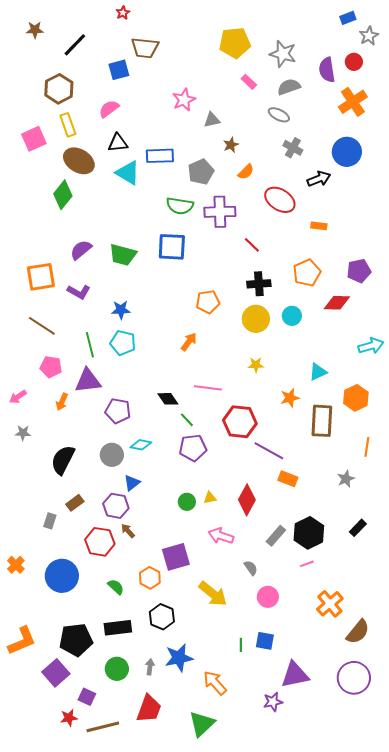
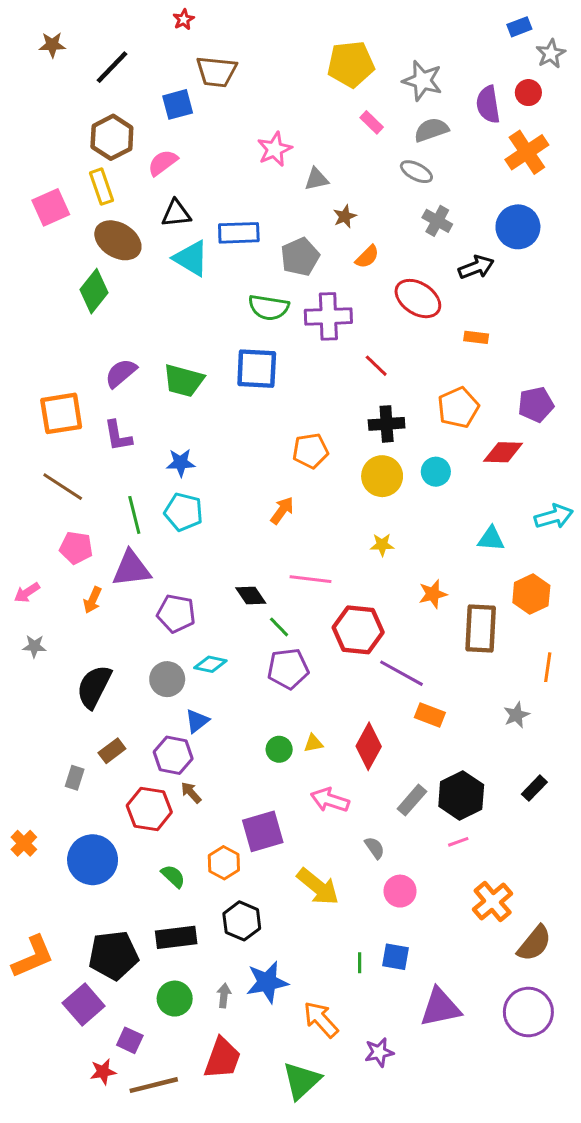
brown hexagon: (59, 89) -> (112, 137), moved
purple L-shape: (79, 292) -> (118, 436), turned 50
cyan triangle: (318, 372) -> (491, 539), moved, turned 30
purple star: (273, 702) -> (379, 1052), moved

